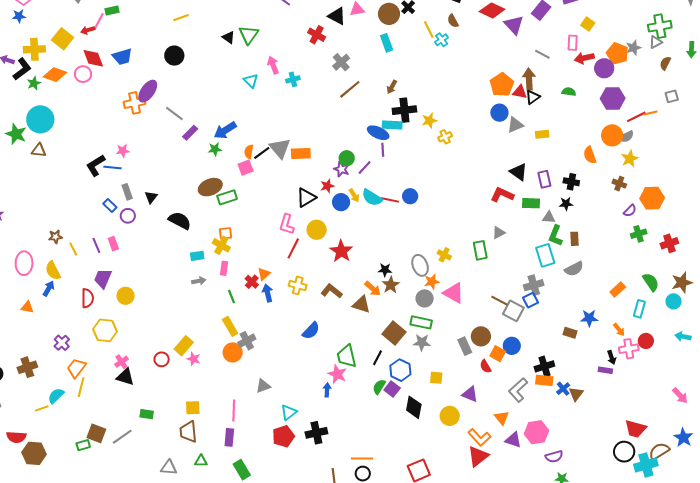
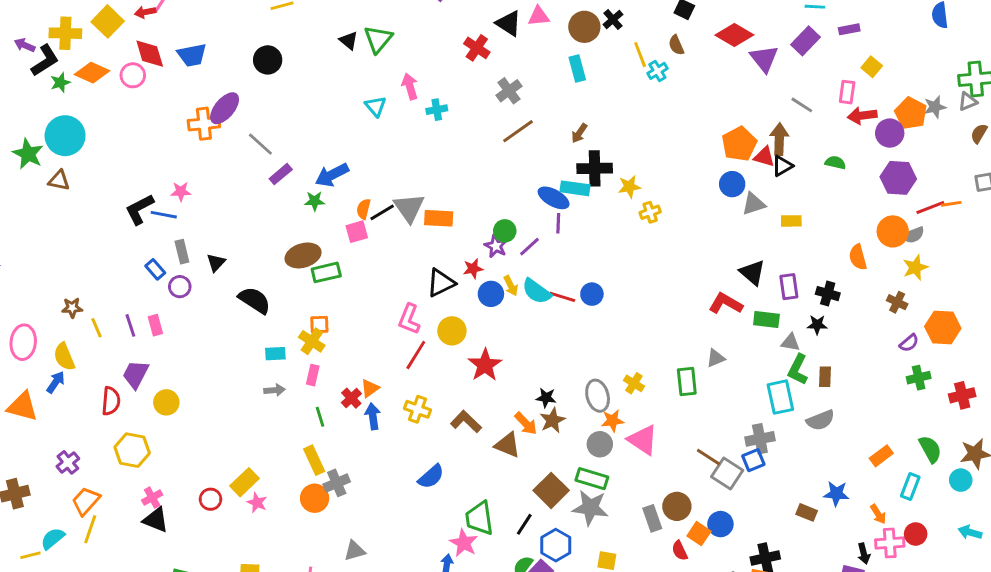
orange triangle: (27, 307) -> (22, 407), size x1.6
gray star: (422, 342) -> (590, 508), size x1.4

